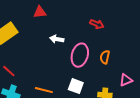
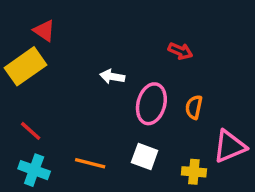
red triangle: (40, 12) -> (44, 31), moved, turned 40
pink triangle: (126, 80) -> (230, 146), size x1.5

